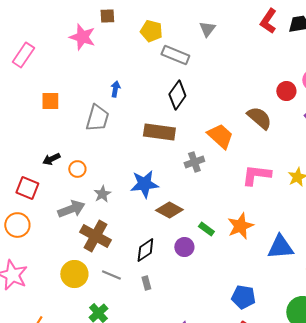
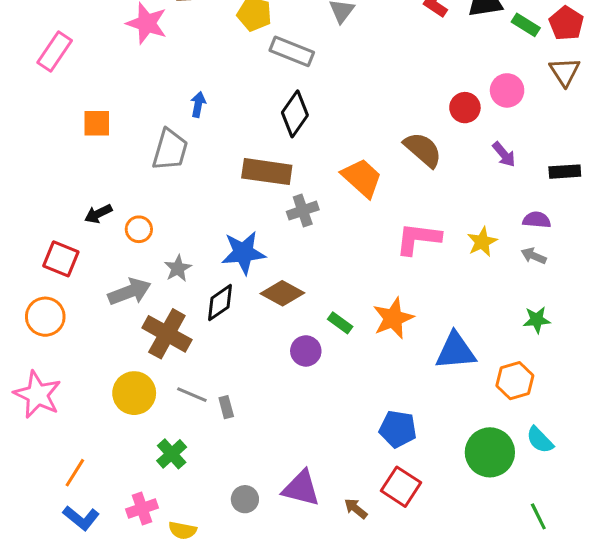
gray cross: (194, 162) -> (303, 211), moved
black diamond: (145, 250) -> (220, 303), moved
gray rectangle: (146, 283) -> (226, 407), moved

